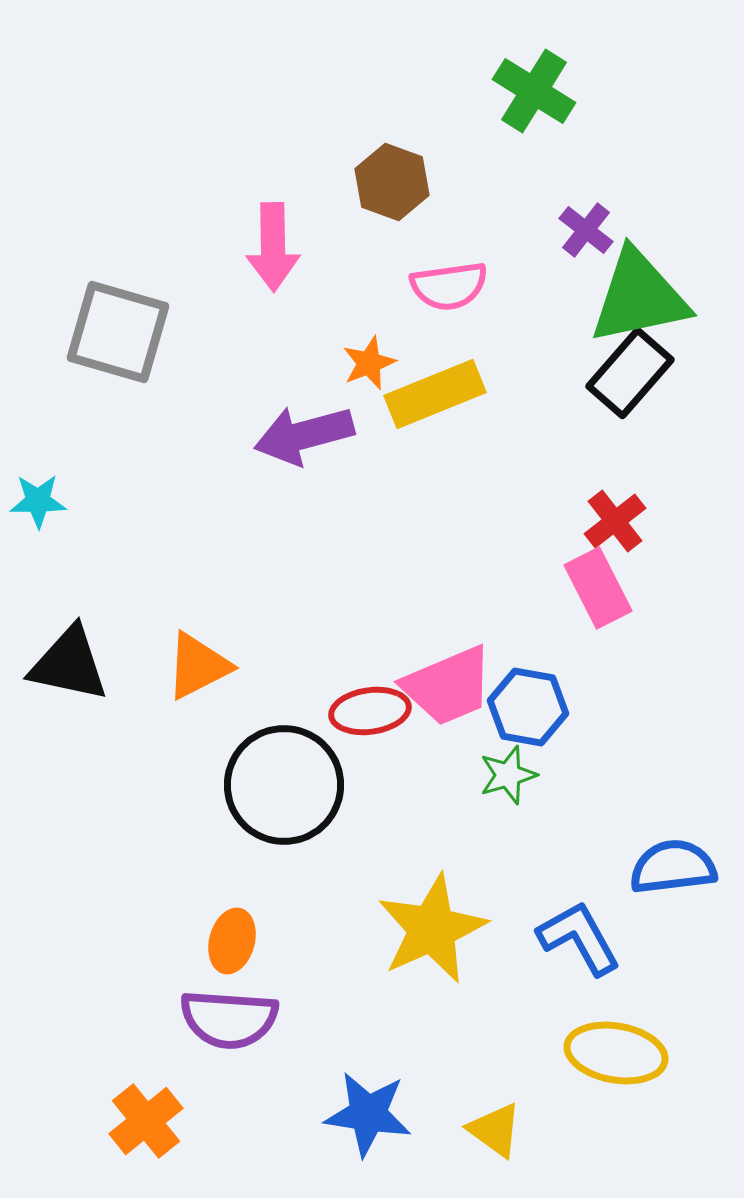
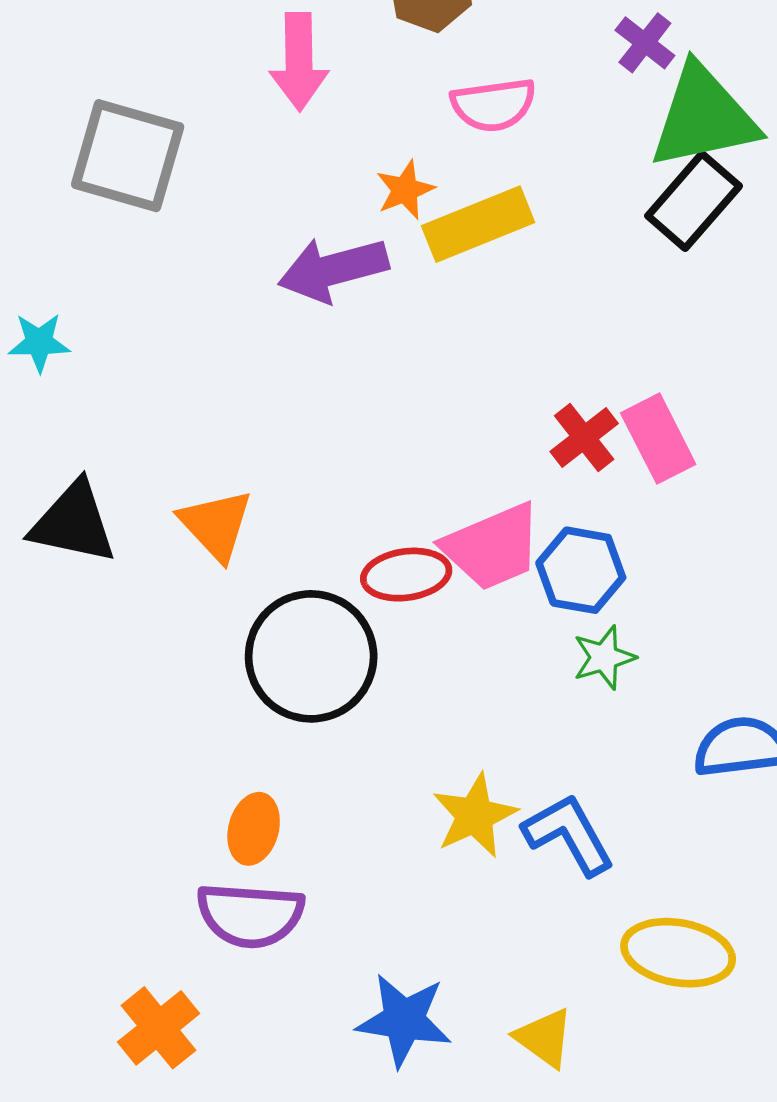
red cross: (615, 521) -> (584, 437), moved
orange triangle: (198, 666) -> (216, 525), turned -46
green star: (508, 775) -> (604, 657), moved
yellow star: (432, 929) -> (475, 816), size x0.7
blue L-shape: (579, 938) -> (569, 834), moved

